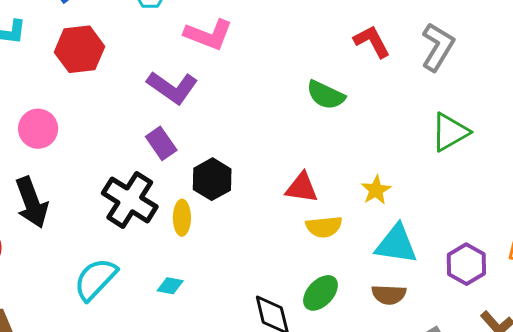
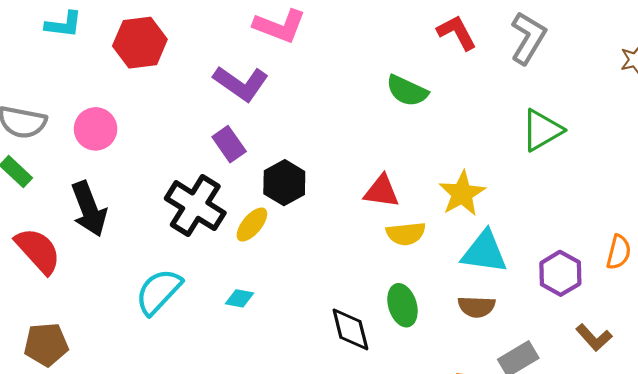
yellow star: (376, 190) -> (462, 194), size x1.4
yellow ellipse: (182, 218) -> (252, 225), turned 40
green ellipse: (320, 293) -> (402, 305), turned -60

